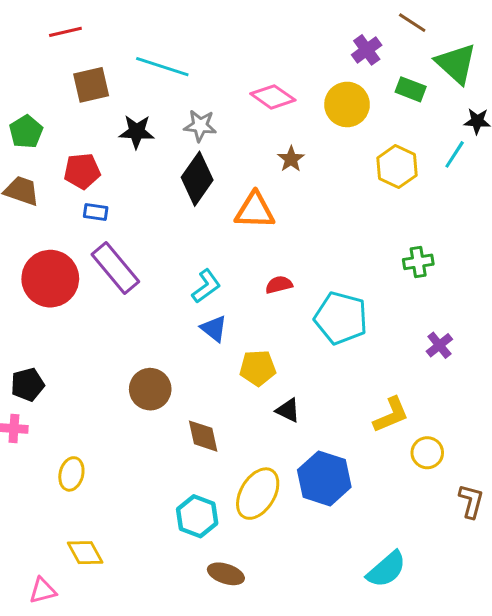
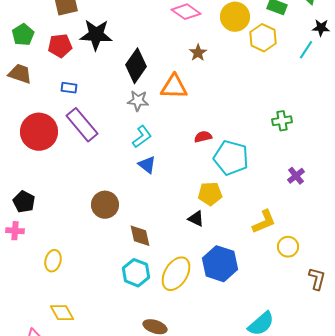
gray star: (200, 126) -> (138, 101), moved
black star: (137, 132) -> (96, 35), size x1.4
yellow hexagon: (397, 167) -> (263, 38), moved
red pentagon: (82, 171) -> (60, 46), moved
red semicircle: (279, 285) -> (203, 137), moved
yellow pentagon: (258, 368) -> (210, 194), moved
black pentagon: (28, 385) -> (24, 202), turned -30
cyan hexagon: (197, 516) -> (136, 273), moved

